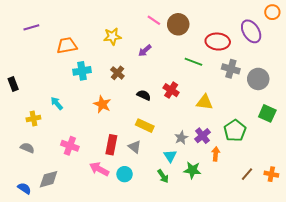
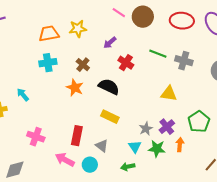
red ellipse: (218, 42) -> (182, 21), moved
orange trapezoid: (67, 46) -> (49, 34), moved
gray cross: (231, 69) -> (184, 61), moved
red cross: (171, 90) -> (126, 63), moved
black semicircle: (144, 95) -> (109, 87), size x1.5
orange star: (102, 104) -> (75, 88), moved
gray triangle: (135, 147) -> (102, 146), moved
green star: (192, 170) -> (157, 149), moved
green arrow: (163, 176) -> (128, 167), turned 112

